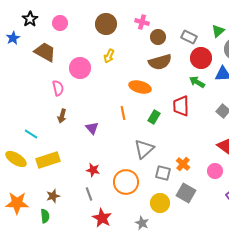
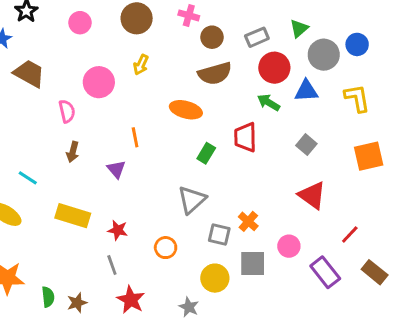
pink circle: (60, 23) -> (80, 23), moved
gray rectangle: (189, 37) -> (257, 37), turned -49
brown trapezoid: (45, 52) -> (29, 73), moved
orange line: (123, 113) -> (135, 137), moved
yellow rectangle: (48, 160) -> (73, 216), moved, turned 35
pink circle: (215, 171) -> (289, 246), moved
orange circle: (126, 182) -> (166, 248), size x0.6
gray square: (186, 193) -> (253, 264), turned -30
brown star: (53, 196) -> (77, 303), moved

